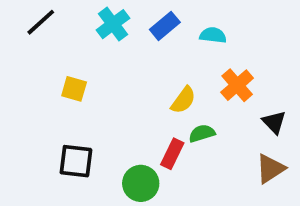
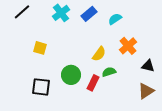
cyan semicircle: (213, 35) -> (115, 19), turned -40
black triangle: (274, 122) -> (148, 66), turned -32
green circle: (141, 183) -> (71, 75), moved

